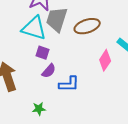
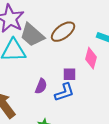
gray trapezoid: (57, 19) -> (32, 35), turned -48
purple square: (42, 53) -> (69, 74), moved

